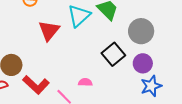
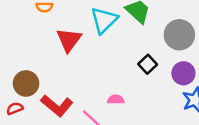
black square: (113, 54) -> (148, 64), size x0.7

